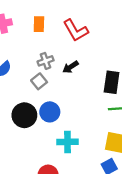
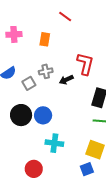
red L-shape: (76, 30) -> (85, 64), moved, turned -145
gray square: (39, 81) -> (29, 83), moved

